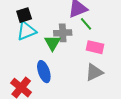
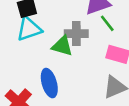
green triangle: (52, 43) -> (62, 46), turned -48

